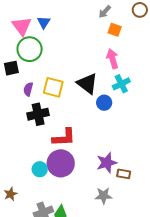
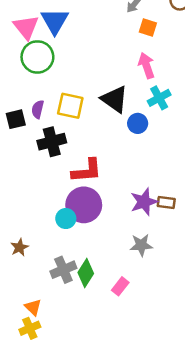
blue triangle: (44, 22) -> (55, 21), size x1.6
black square: (11, 68) -> (16, 119), moved
cyan circle: (40, 169) -> (66, 219), moved
brown rectangle: (124, 174) -> (166, 202), moved

